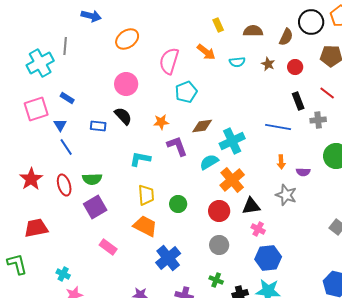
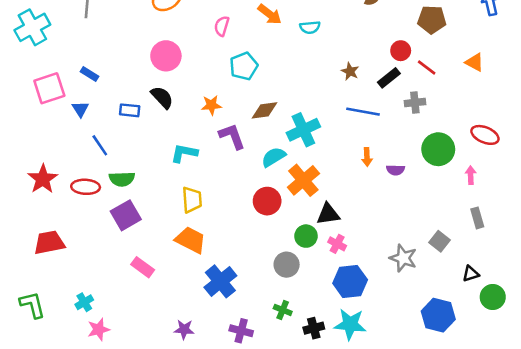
pink semicircle: (169, 61) -> (222, 26), size x0.6
cyan cross: (40, 63) -> (32, 27), moved
brown star: (268, 64) -> (350, 71), moved
red circle: (295, 67) -> (401, 51), moved
black rectangle: (298, 101) -> (389, 78), turned 72
blue line: (66, 147) -> (100, 145), moved
red ellipse: (64, 185) -> (86, 187), turned -70
gray star: (286, 195) -> (403, 258), moved
green circle: (178, 204) -> (306, 236), moved
red circle: (219, 211) -> (267, 201), moved
green L-shape: (17, 264) -> (32, 305), moved
cyan cross: (63, 274) -> (84, 302), turned 32

